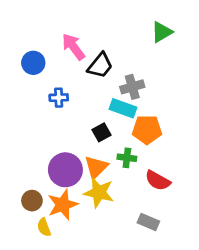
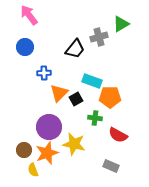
pink arrow: (73, 47) -> (29, 15), moved
gray cross: (132, 87) -> (99, 37), moved
orange triangle: (96, 167) -> (59, 93), moved

